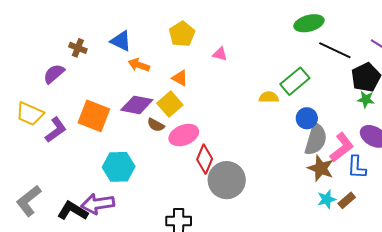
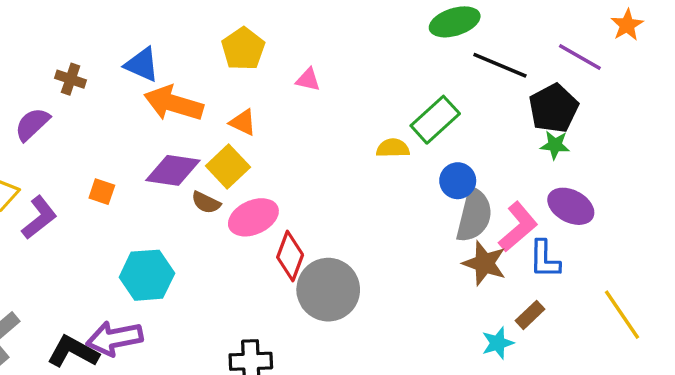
orange arrow: (139, 65) -> (174, 103), size x1.6
orange square: (94, 116) -> (102, 192), size x0.5
cyan star: (327, 199) -> (498, 343), moved

